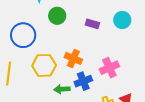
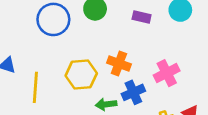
blue circle: (23, 35) -> (53, 19), moved

